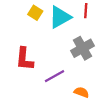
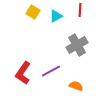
cyan triangle: (60, 17) -> (56, 16), size x0.6
red L-shape: (25, 59) -> (23, 73), moved, turned 30

